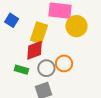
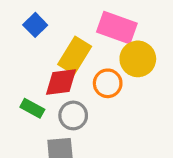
orange circle: (64, 63) -> (108, 83), moved

